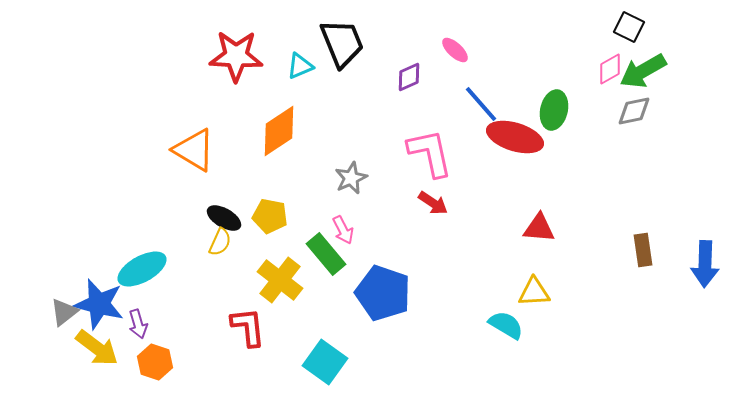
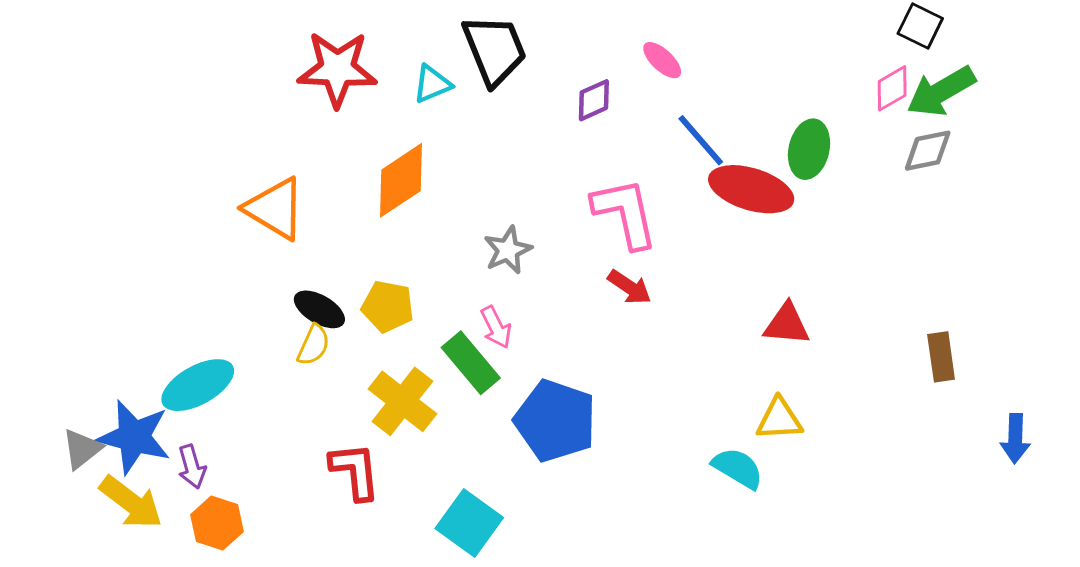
blue arrow: (705, 264) -> (1015, 438), moved, size x0.7

